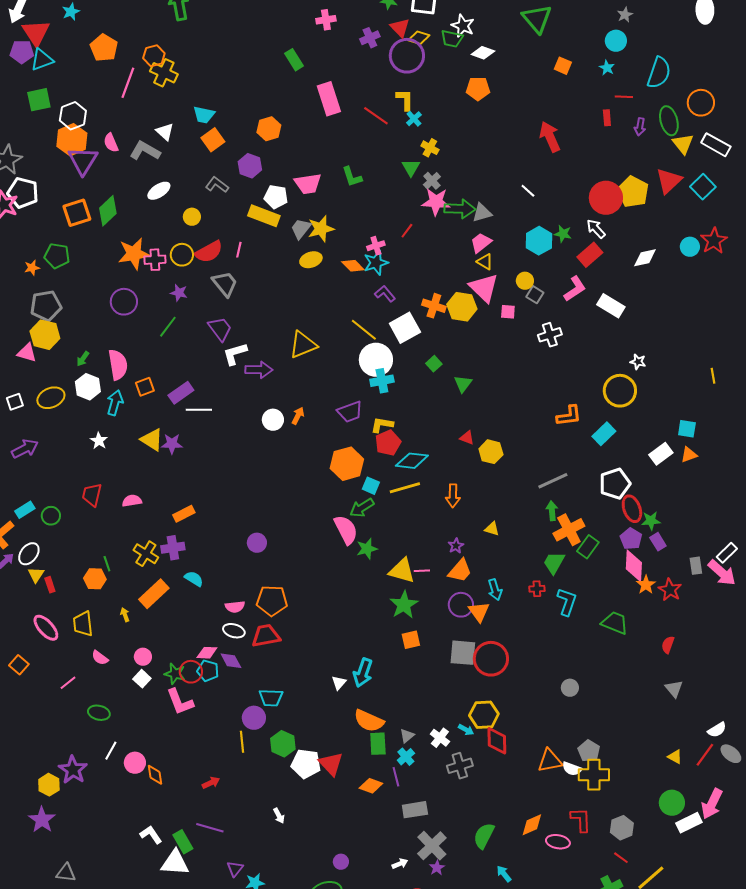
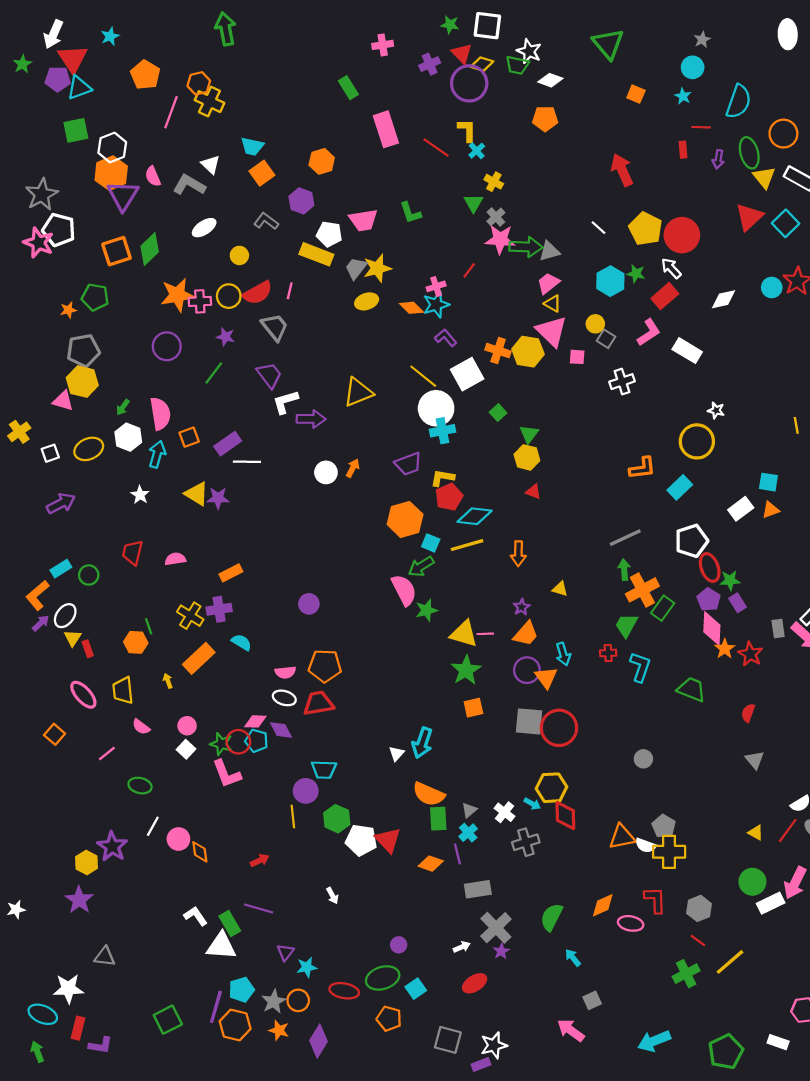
yellow pentagon: (633, 192) -> (646, 229), moved
yellow hexagon: (491, 452) -> (527, 457), moved

